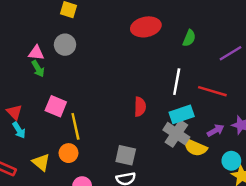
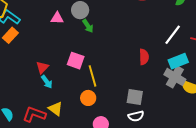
green arrow: (38, 69) -> (88, 26), moved
white line: (177, 82) -> (173, 35), turned 30
red triangle: (14, 112) -> (42, 67), turned 32
yellow triangle: (41, 162) -> (56, 109), moved

